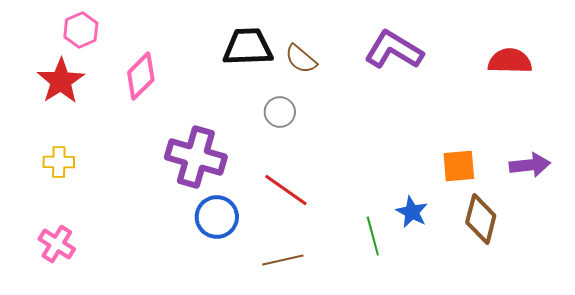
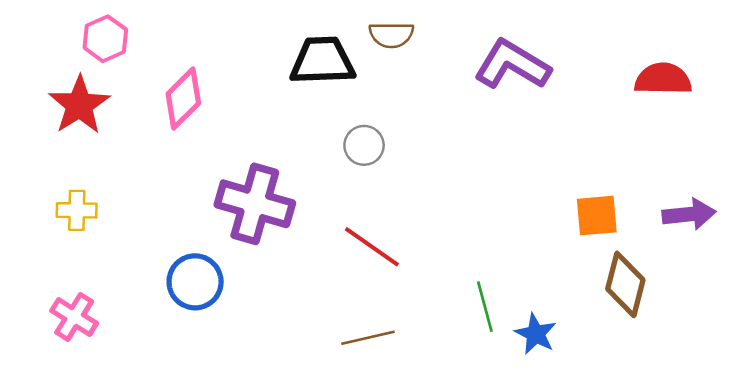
brown semicircle: (301, 59) -> (391, 35), moved, turned -40
blue star: (412, 212) -> (536, 334), moved
blue circle: (217, 217) -> (195, 282), moved

